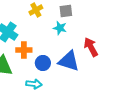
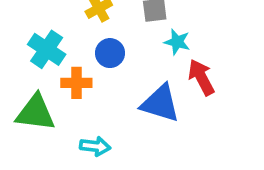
cyan star: (60, 28) -> (177, 42), moved
blue circle: (43, 63) -> (110, 53), moved

